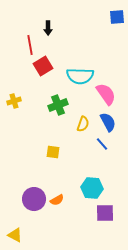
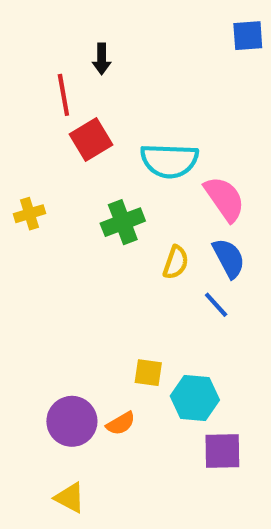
yellow square: (53, 152) -> (148, 373), moved
yellow triangle: (15, 235) -> (70, 498), moved

